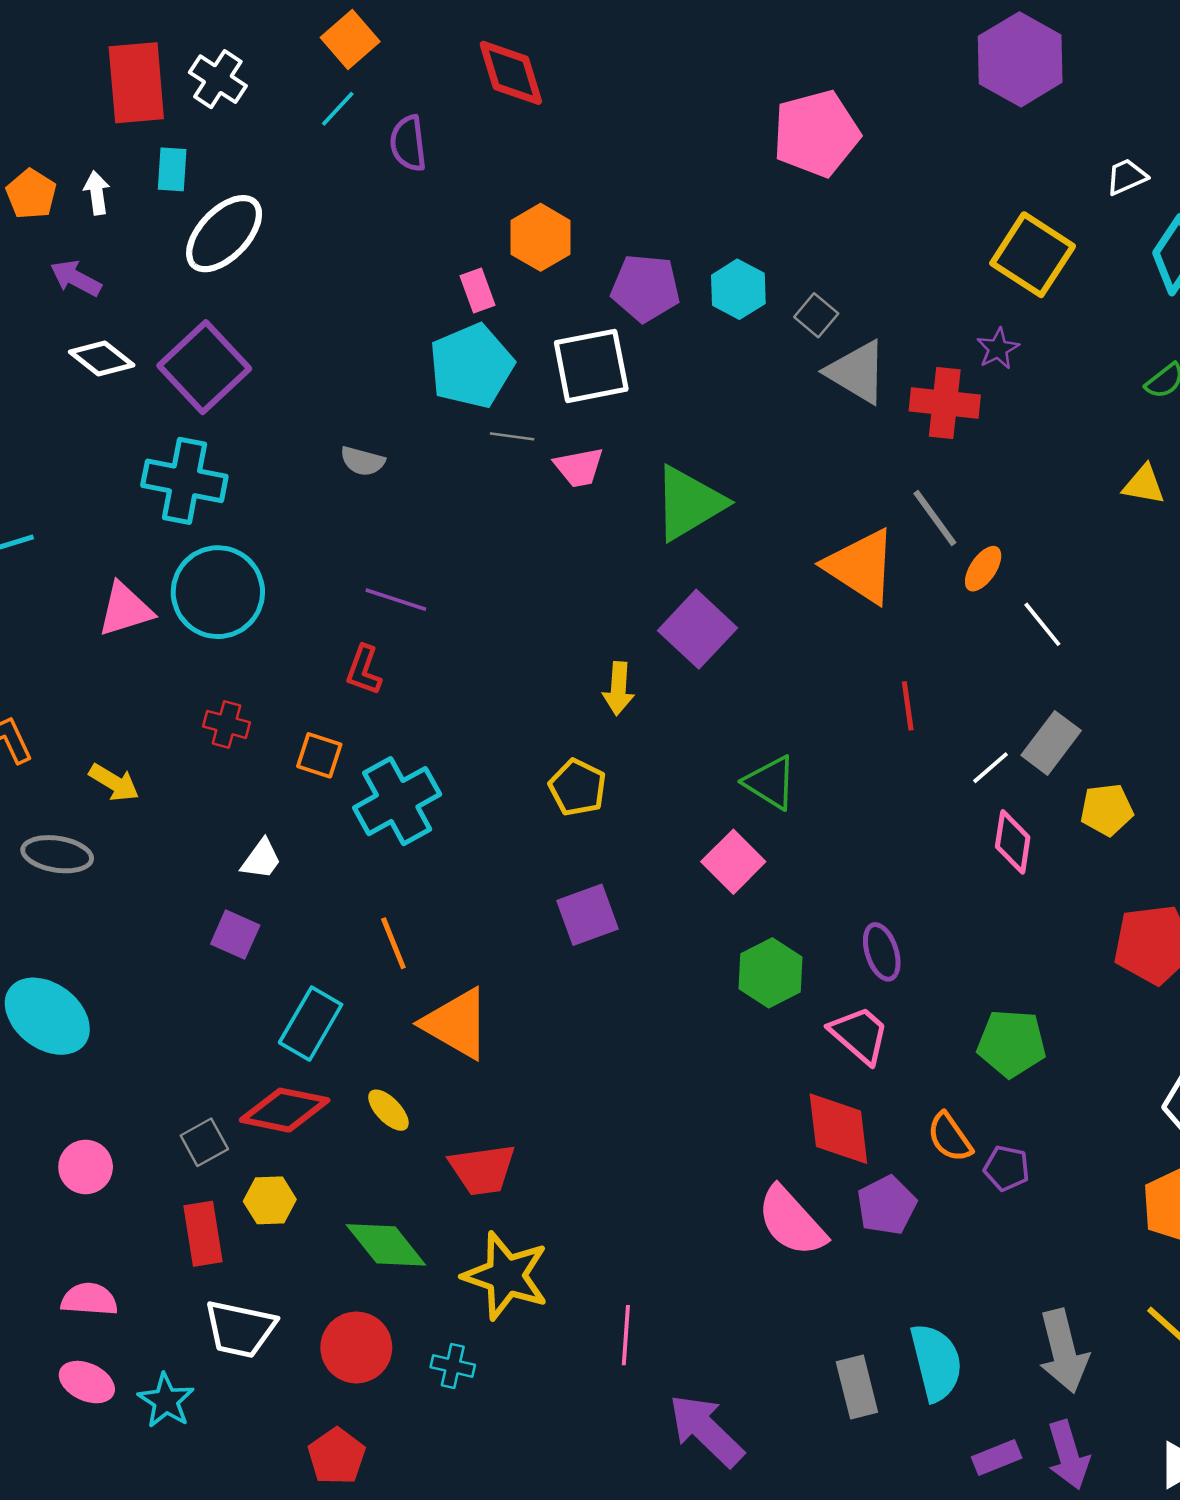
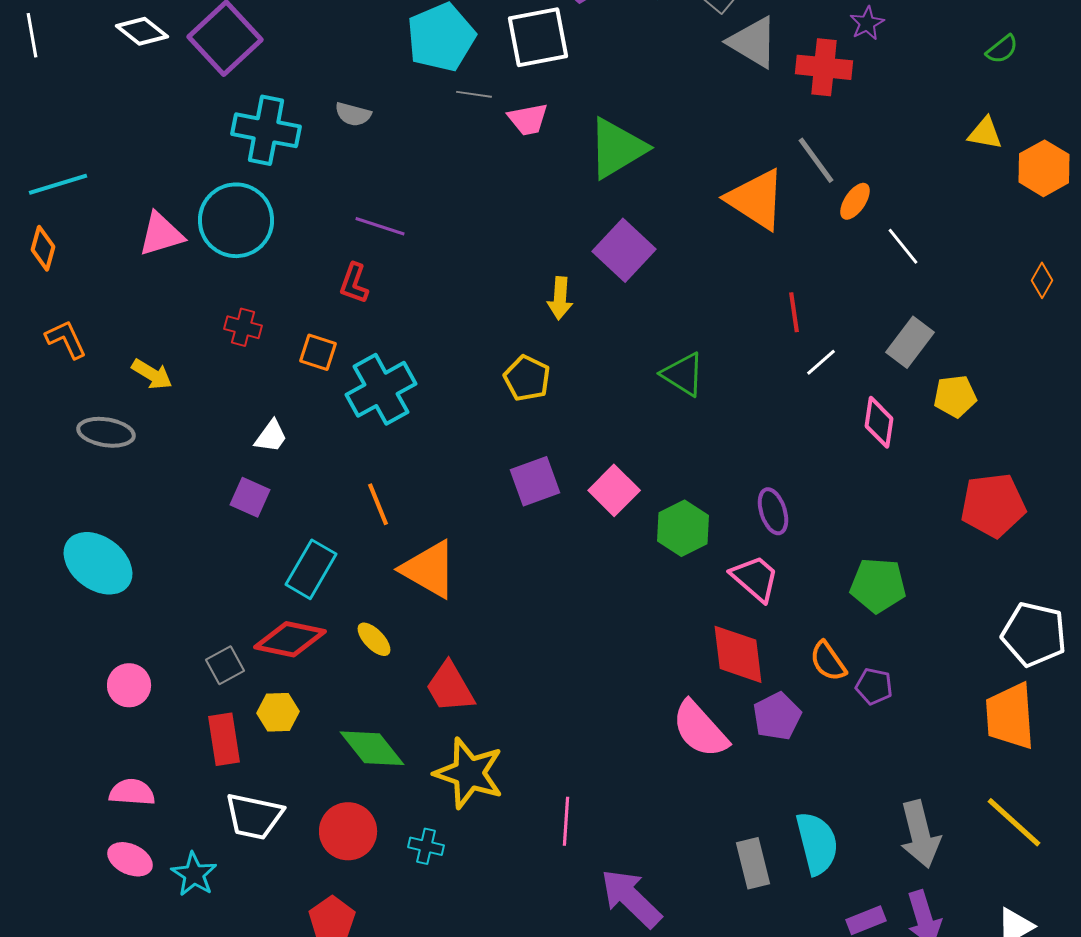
cyan cross: (184, 481) -> (266, 130), moved
white line: (990, 768) -> (821, 362), moved
pink square: (733, 862) -> (614, 490), moved
red trapezoid: (482, 1169) -> (450, 687), turned 68

